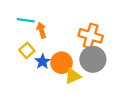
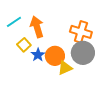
cyan line: (26, 20) -> (14, 22), moved, turned -42
orange arrow: (41, 30) -> (37, 27), size x1.5

